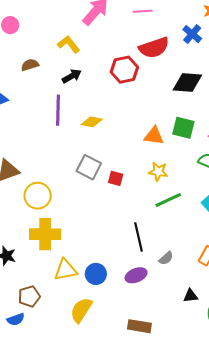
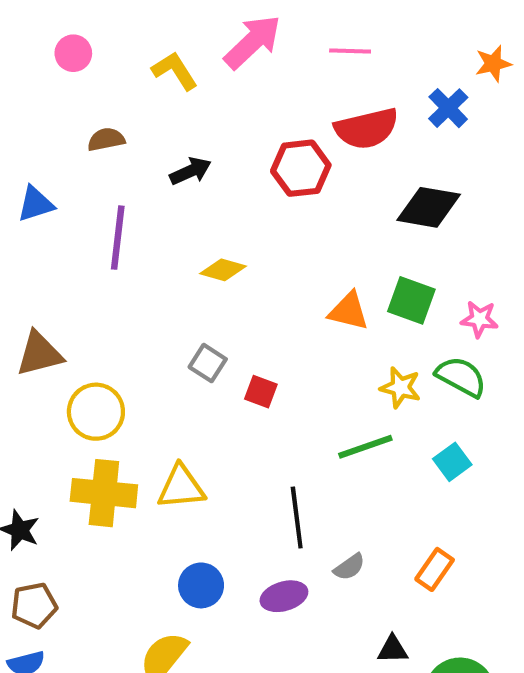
yellow L-shape: (69, 44) -> (175, 71), moved
purple line: (58, 110) -> (118, 238), moved
gray square: (89, 167) -> (208, 363), size x0.7
yellow star: (158, 172) -> (400, 387), moved
yellow triangle: (66, 270) -> (181, 487), moved
brown pentagon: (29, 296) -> (34, 605), moved

